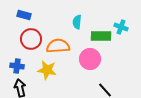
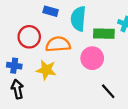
blue rectangle: (24, 15) -> (51, 11), moved
cyan semicircle: (77, 22) -> (78, 19), size x1.6

